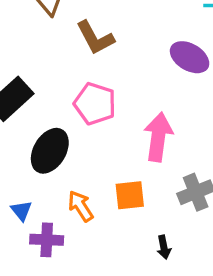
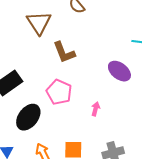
pink arrow: (158, 137) -> (95, 109), moved, size x0.5

